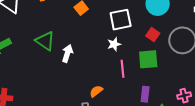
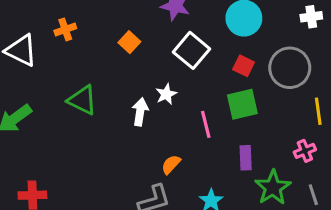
white square: (121, 20) -> (191, 50), turned -30
white star: (114, 44) -> (166, 94), moved
white arrow: (67, 53) -> (140, 112), moved

